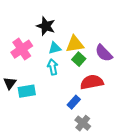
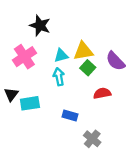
black star: (46, 26) -> (40, 26), moved
red semicircle: (92, 82) -> (102, 93), size x0.7
blue rectangle: (74, 102) -> (70, 116), moved, turned 64

